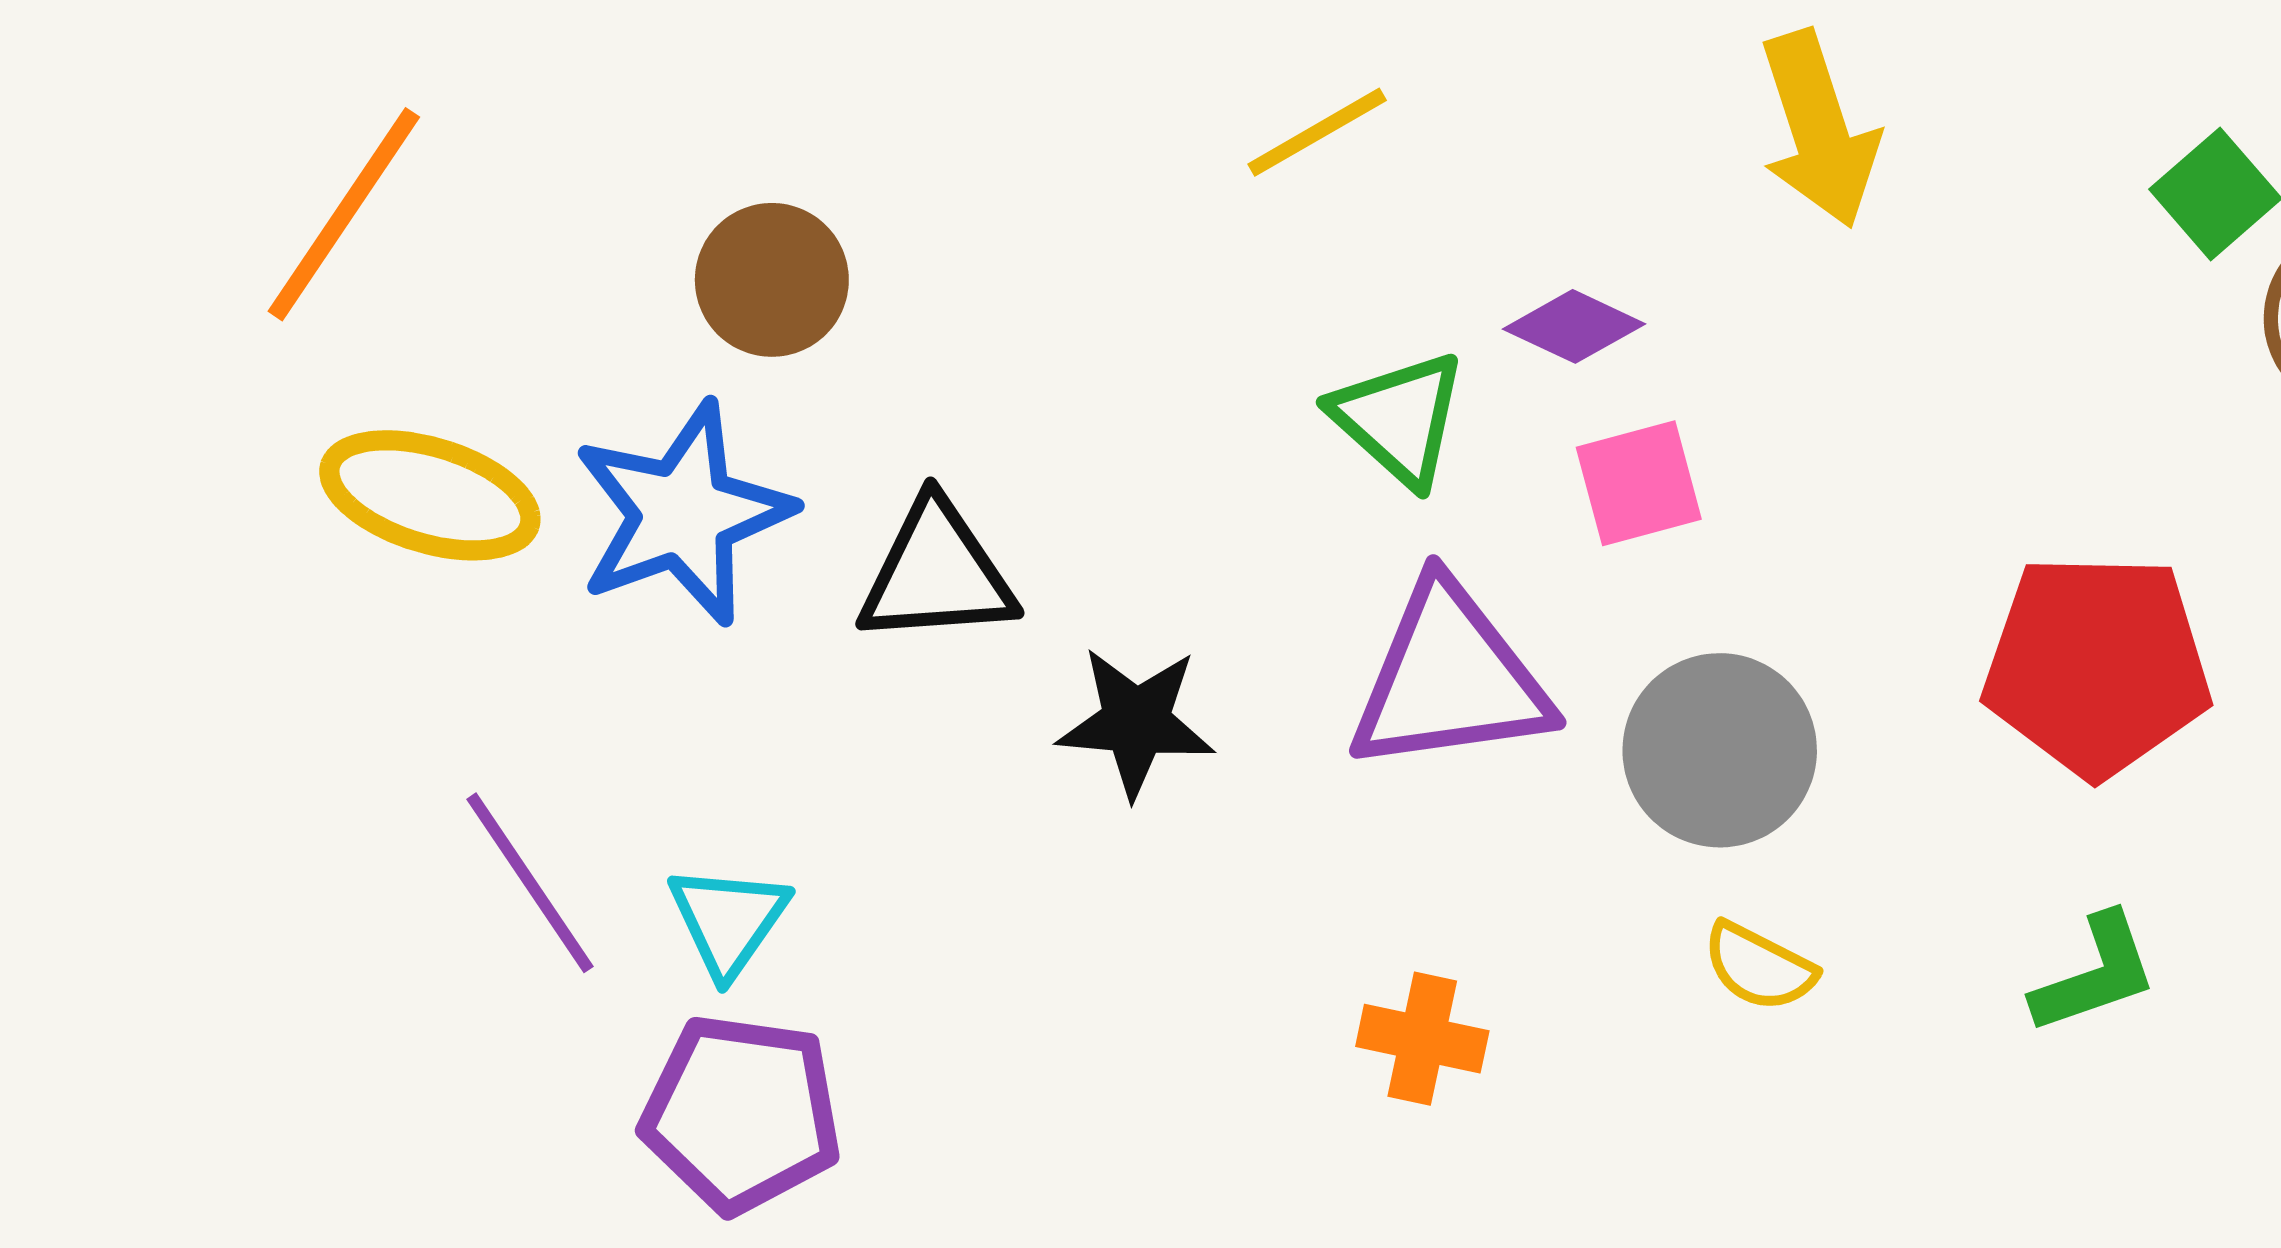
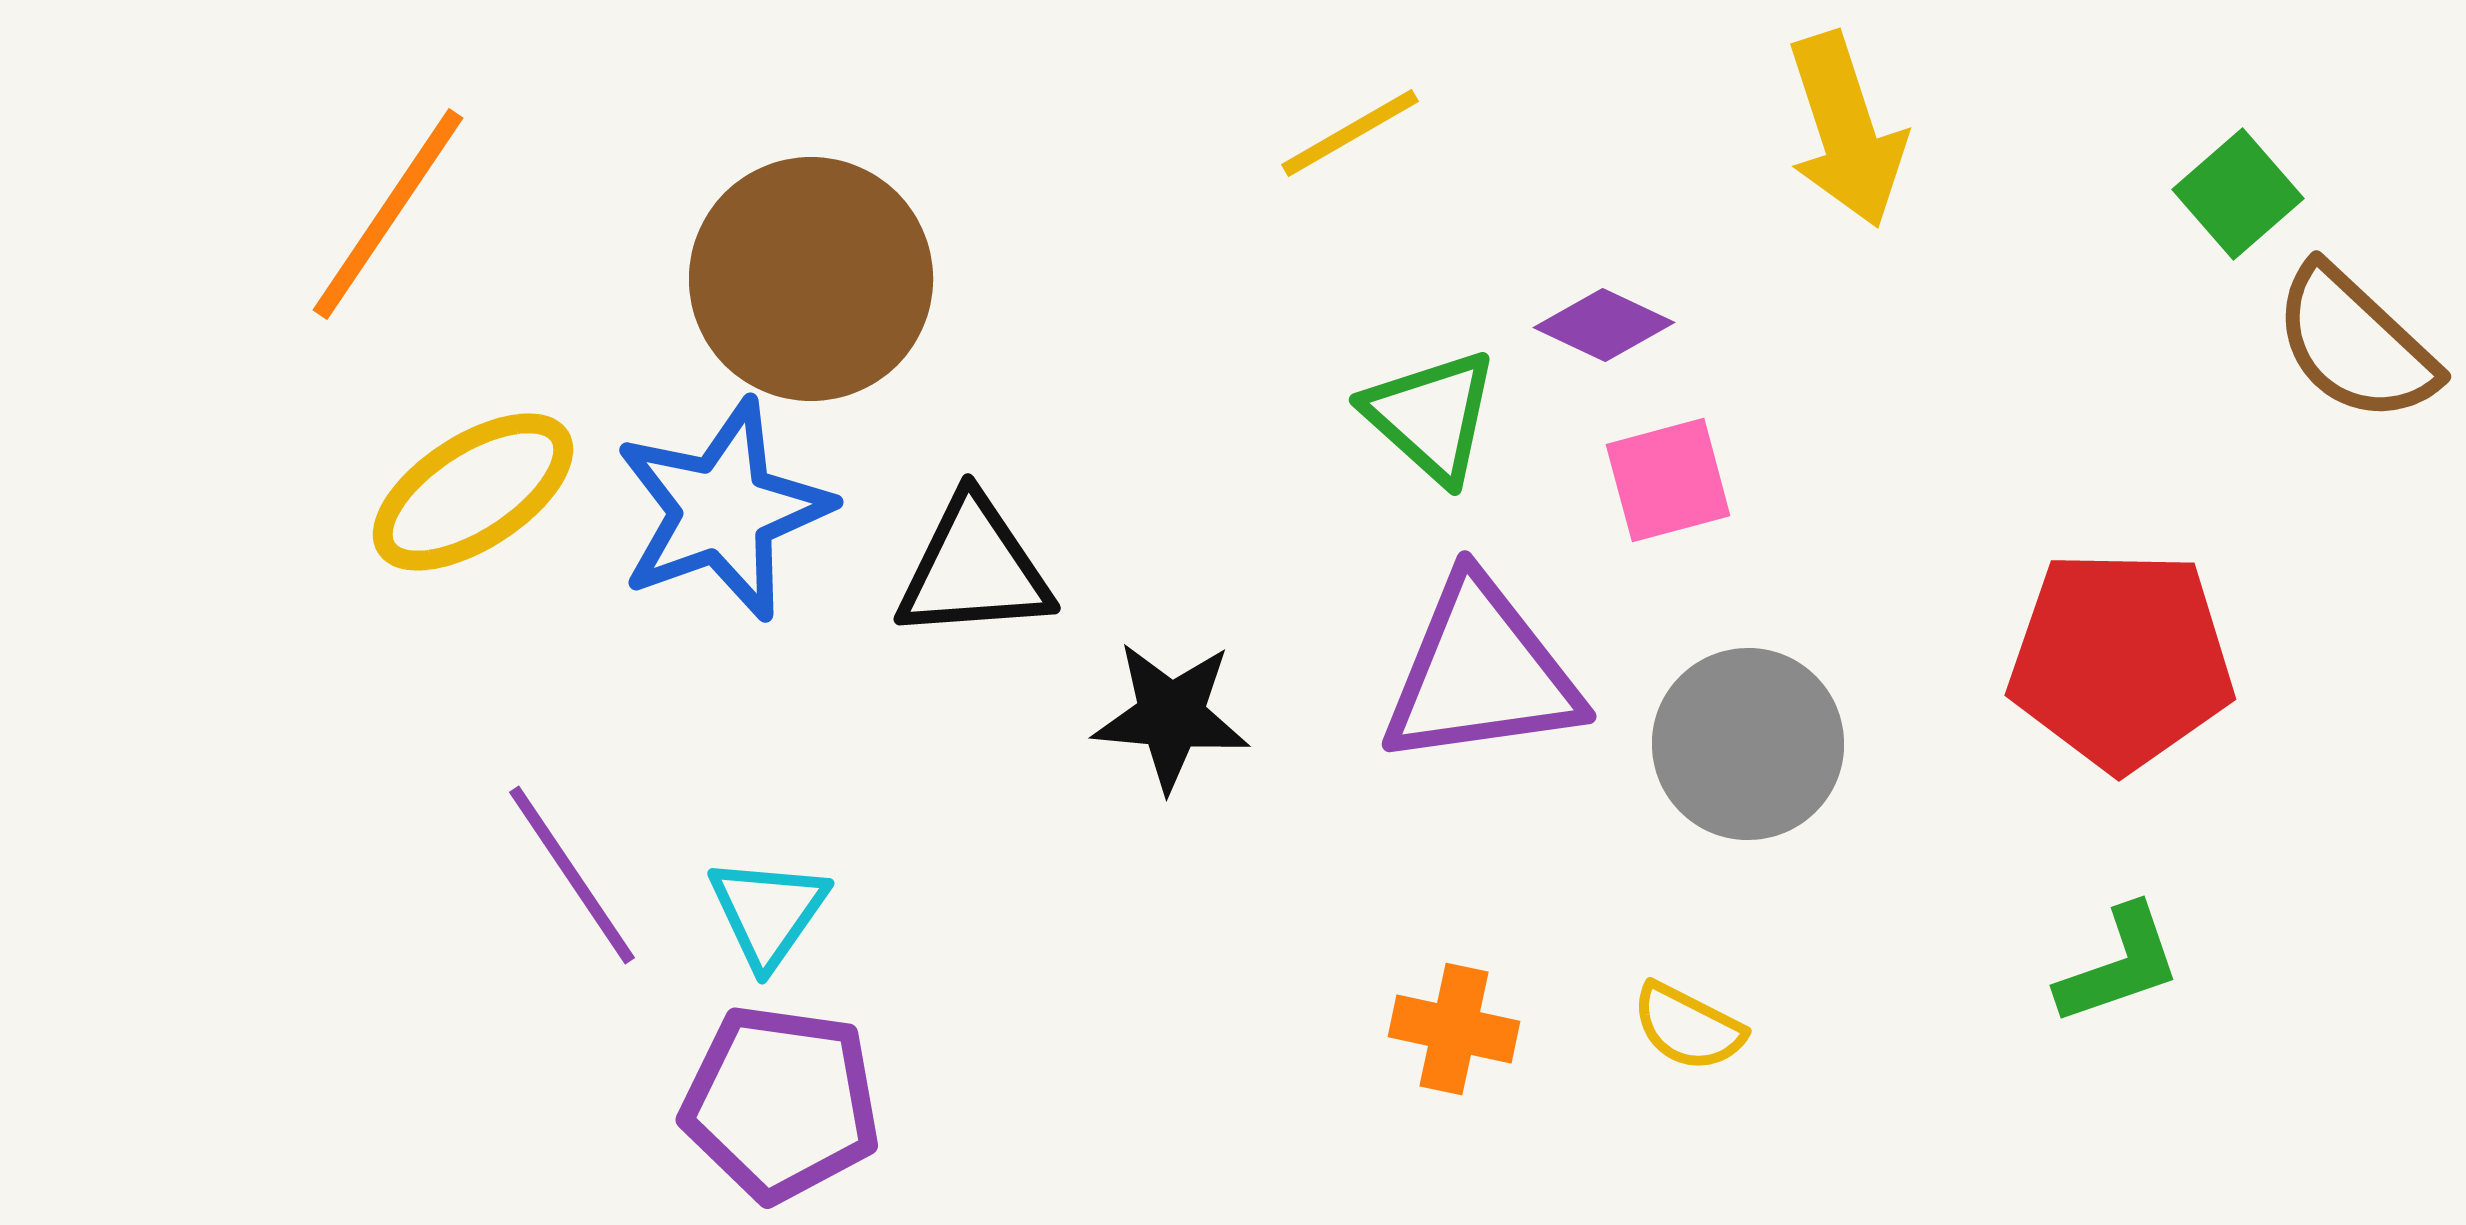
brown circle: (772, 280) -> (811, 279), size x1.6
yellow ellipse: (430, 495) -> (473, 492), turned -50
yellow semicircle: (1759, 967) -> (1688, 1027), moved

